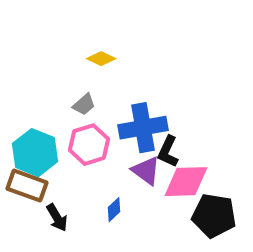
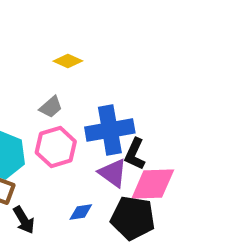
blue diamond: (114, 210) -> (81, 212), turned 35
black pentagon: (214, 216) -> (133, 218), moved

